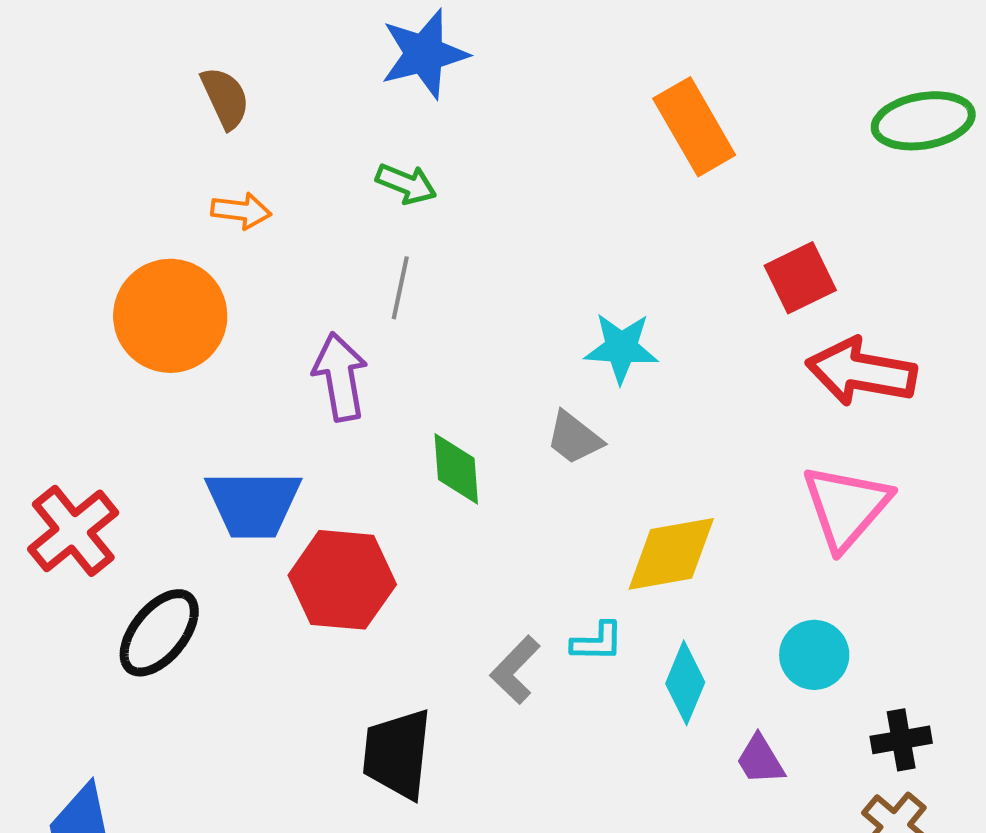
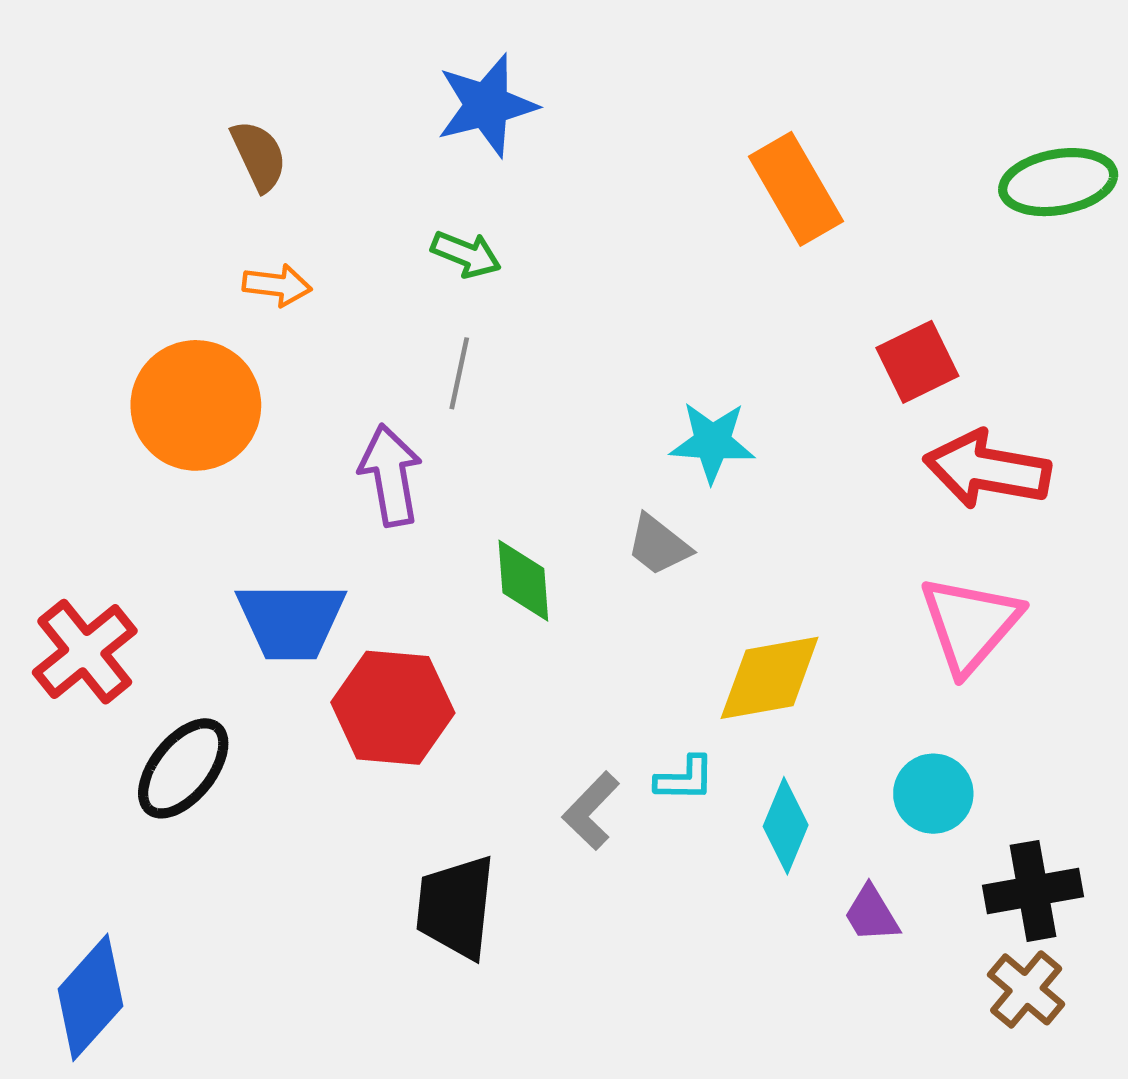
black cross: (901, 740) -> (1033, 891), size x1.4

